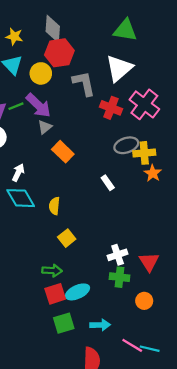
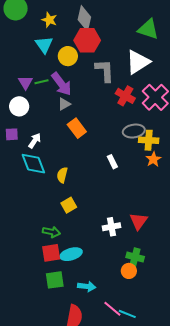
red triangle: (149, 262) -> (139, 221), moved
green cross: (119, 277) -> (135, 257), moved

